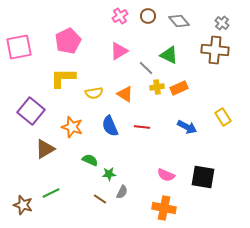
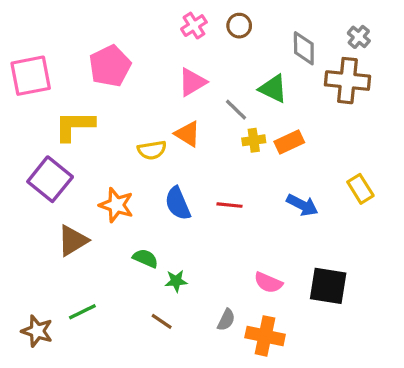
gray diamond: (179, 21) -> (304, 48), moved, turned 40
yellow L-shape: (63, 78) -> (74, 126), moved
orange triangle: (125, 94) -> (187, 134), moved
gray semicircle: (122, 192) -> (226, 320), moved

